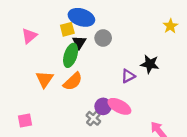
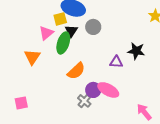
pink triangle: (29, 36) -> (46, 33), moved
purple triangle: (128, 76) -> (116, 62), turned 32
orange triangle: (45, 79) -> (32, 57), moved
orange semicircle: (73, 81) -> (76, 71), moved

